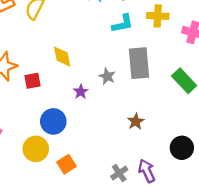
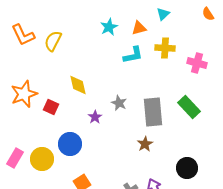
gray rectangle: (139, 63) -> (153, 112), moved
red square: (32, 81) -> (51, 107), turned 35
yellow circle: (36, 149) -> (42, 159), moved

